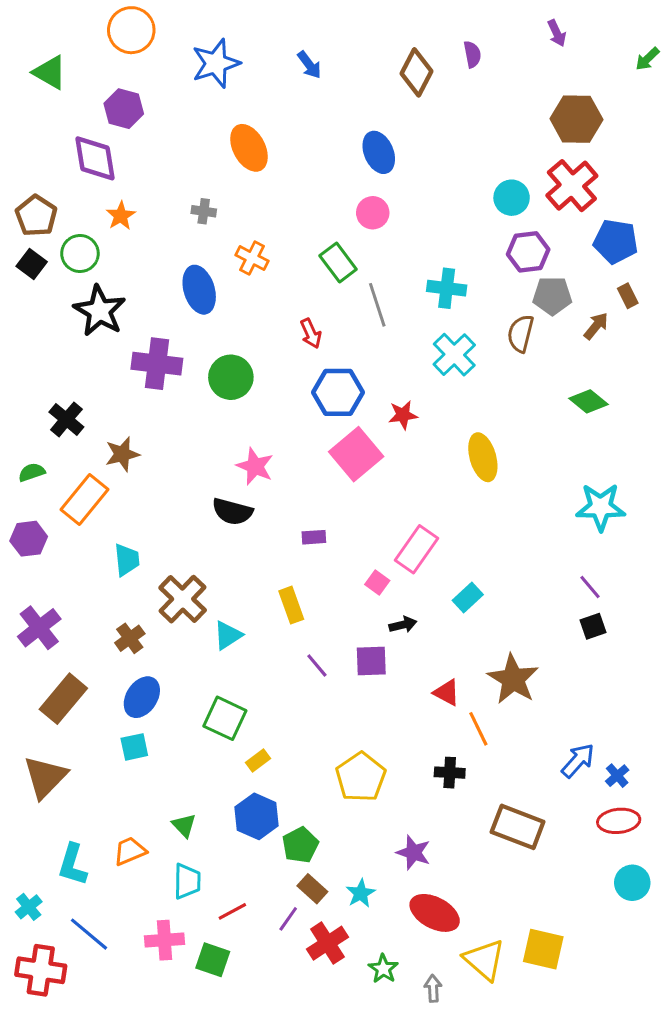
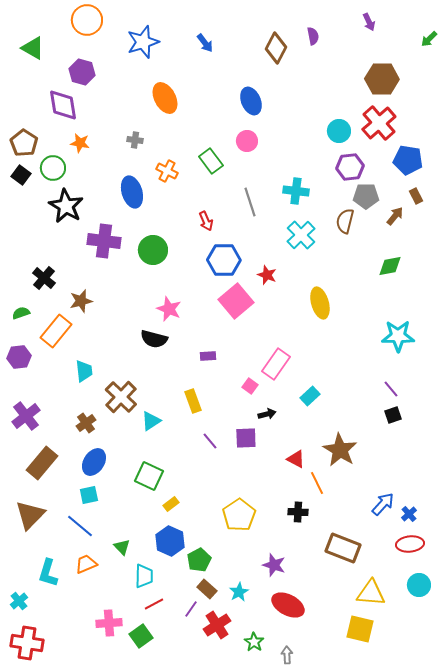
orange star: (121, 216) -> (80, 143), turned -30
green rectangle: (338, 263) -> (211, 161), moved
green diamond: (589, 401) -> (390, 266), turned -50
red star: (403, 415) -> (267, 275), turned 30
cyan trapezoid: (187, 881) -> (144, 576), moved
blue line: (89, 934) -> (80, 526), moved
green square: (213, 960) -> (141, 636), turned 35
yellow triangle: (484, 960) -> (371, 593), moved, turned -36

